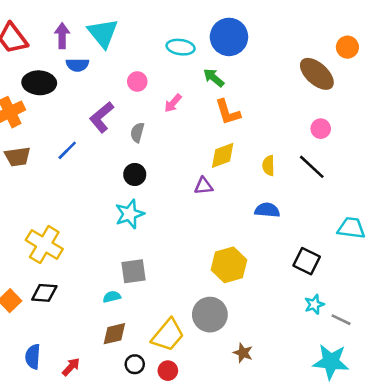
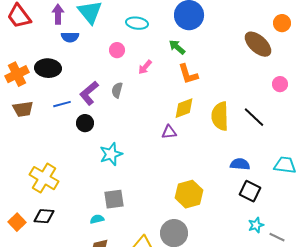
cyan ellipse: (181, 47) -> (137, 23), moved
black ellipse: (39, 83) -> (48, 68), moved
purple L-shape: (102, 117) -> (89, 93), moved
pink circle: (321, 129) -> (280, 84), moved
blue line: (67, 150) -> (62, 104), turned 30
yellow semicircle: (268, 166) -> (220, 116), size x1.8
black circle: (135, 174) -> (85, 123), moved
blue semicircle: (267, 210) -> (240, 164), moved

